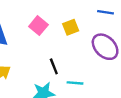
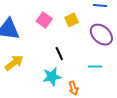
cyan line: (75, 83) -> (95, 67), moved

